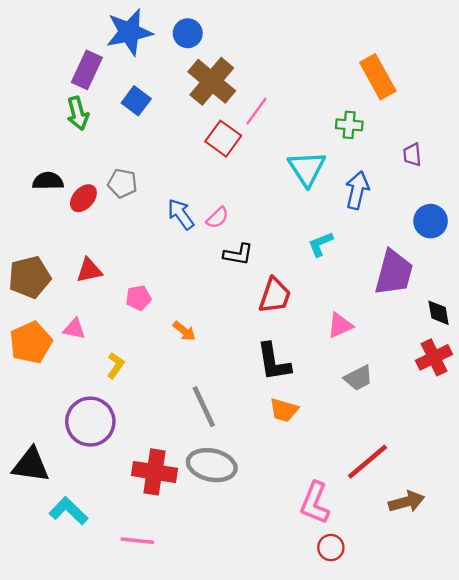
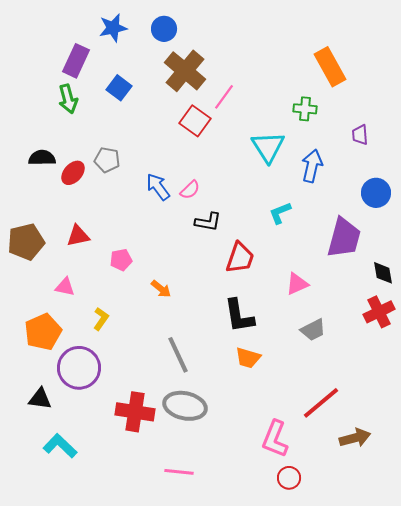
blue star: (129, 32) -> (113, 28), size x0.7
orange pentagon: (31, 343) -> (43, 332), moved
black triangle: (31, 465) -> (40, 399), moved, size x0.7
pink line: (137, 541) -> (179, 472), moved

